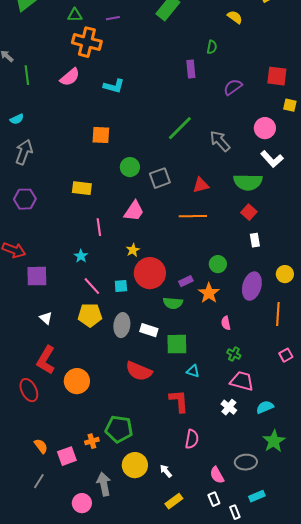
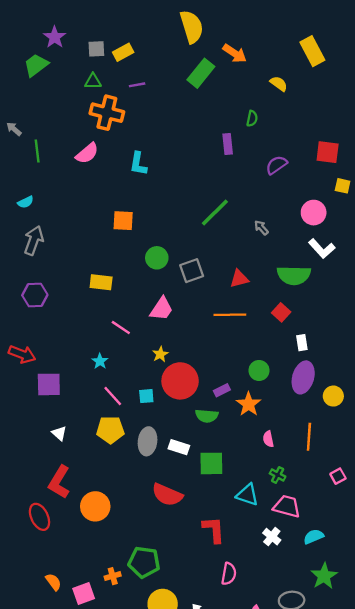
cyan L-shape: (114, 86) -> (138, 164), turned 85
gray arrow: (220, 141) -> (261, 228), size x0.6
red square: (249, 212) -> (281, 312), moved
pink line: (99, 227) -> (121, 328), turned -48
yellow circle: (285, 274) -> (333, 396), moved
purple ellipse: (252, 286) -> (303, 377), moved
orange line: (278, 314) -> (309, 437), moved
cyan triangle: (193, 371) -> (247, 495), moved, size x1.5

